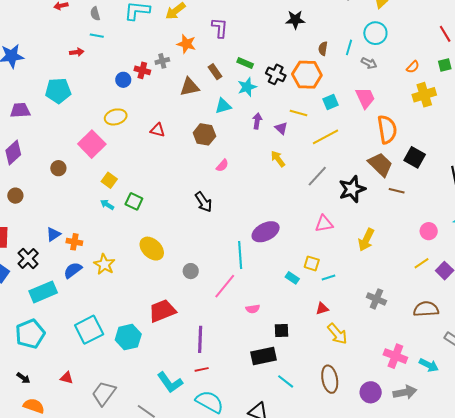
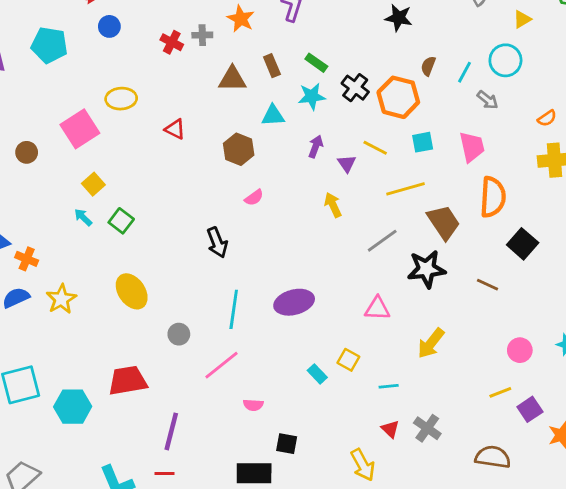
blue circle: (123, 80) -> (109, 26), moved
brown trapezoid: (380, 165) -> (444, 222), moved
cyan line: (240, 255) -> (234, 309), moved
cyan line: (329, 278) -> (389, 386), moved
red triangle: (322, 309) -> (390, 429), moved, turned 48

